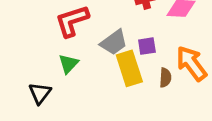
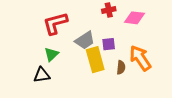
black triangle: (40, 93) -> (42, 75), moved, turned 42

